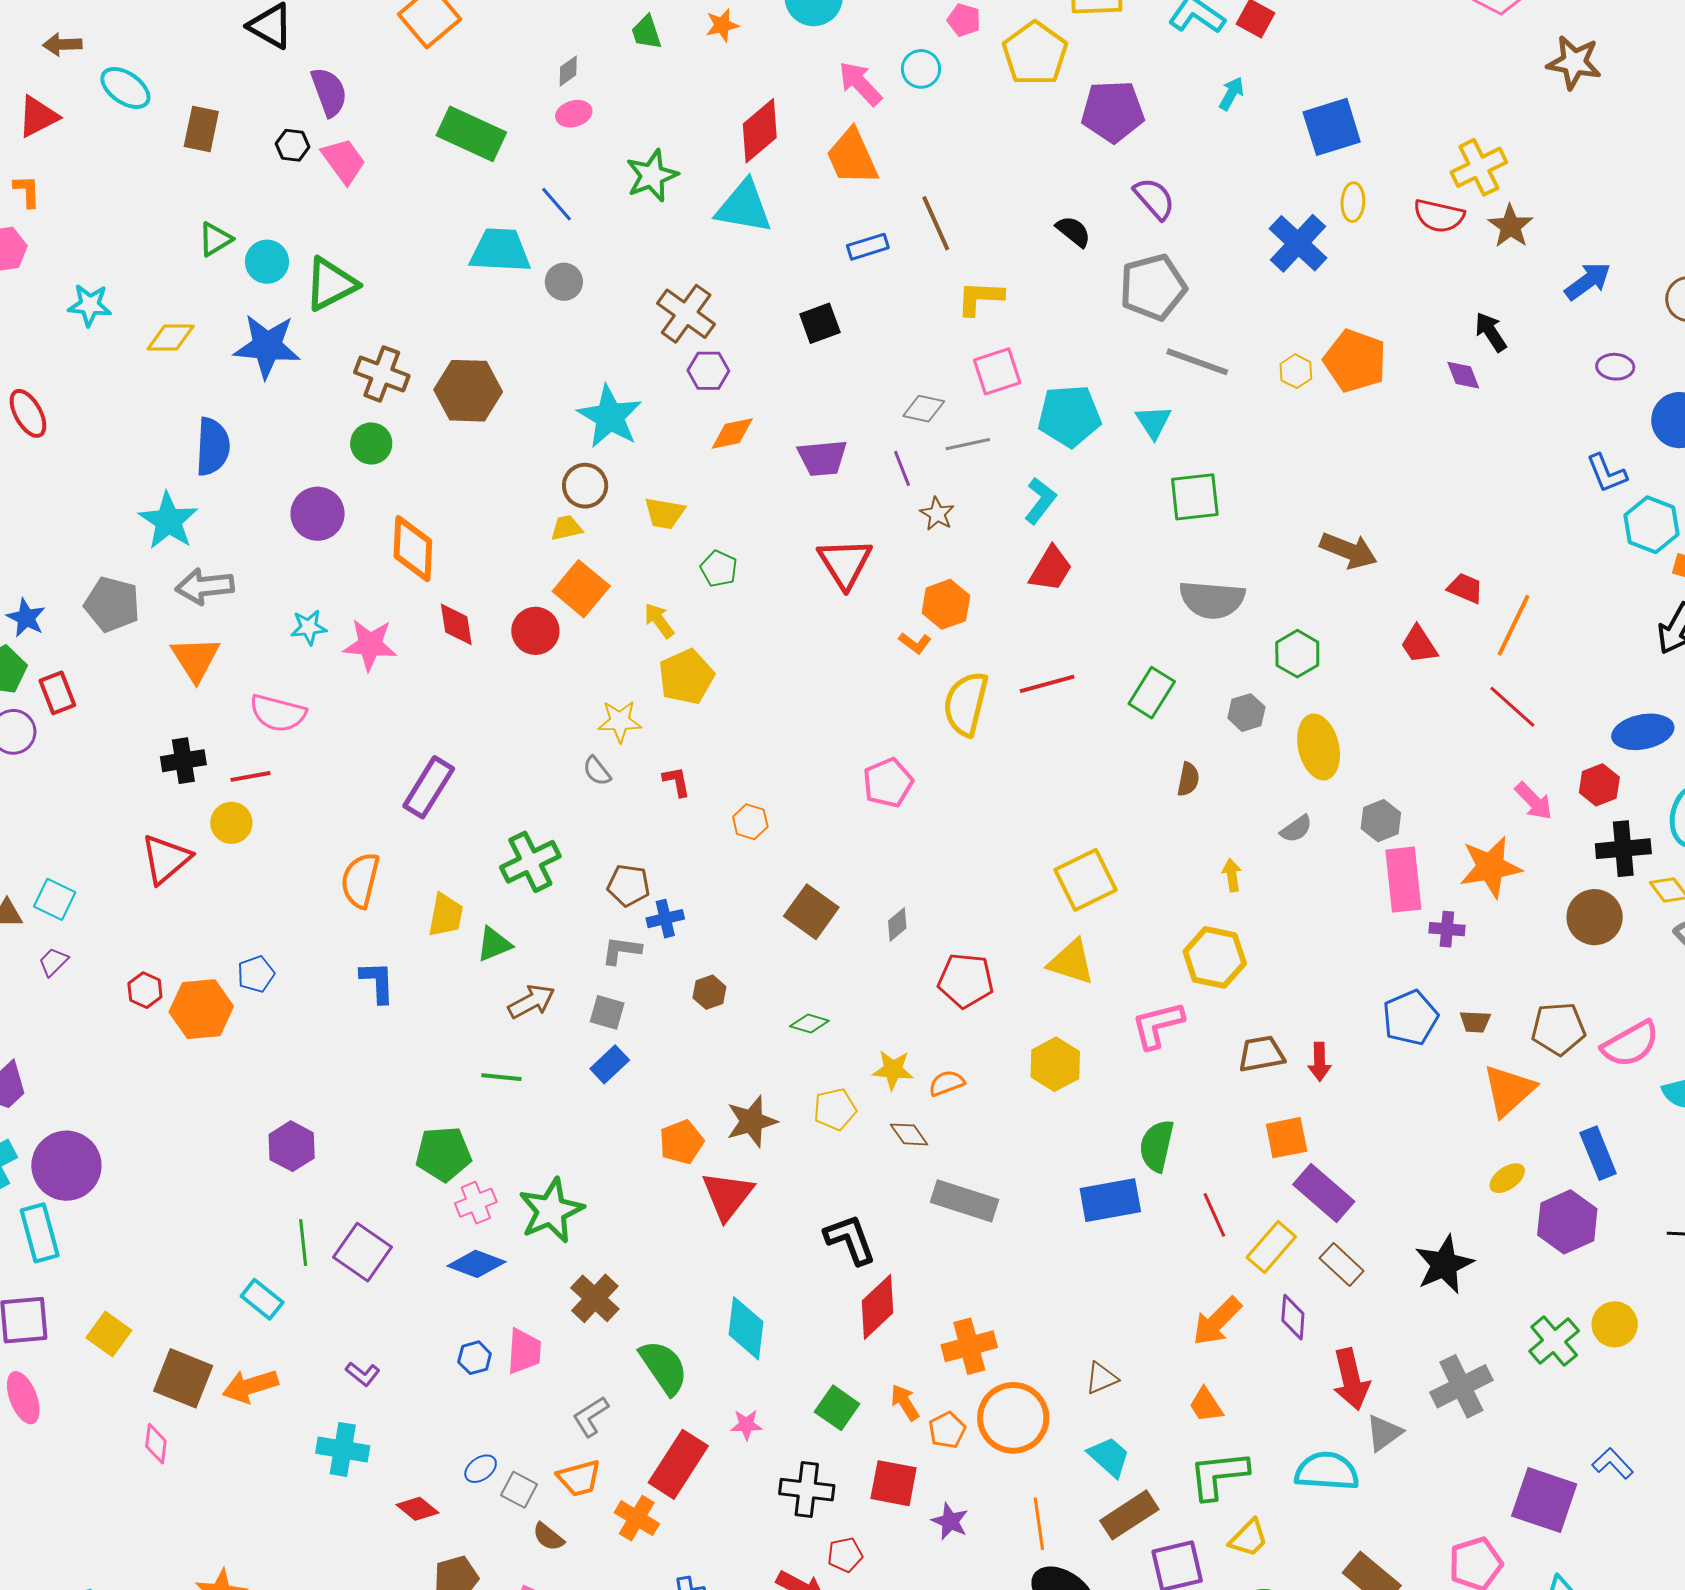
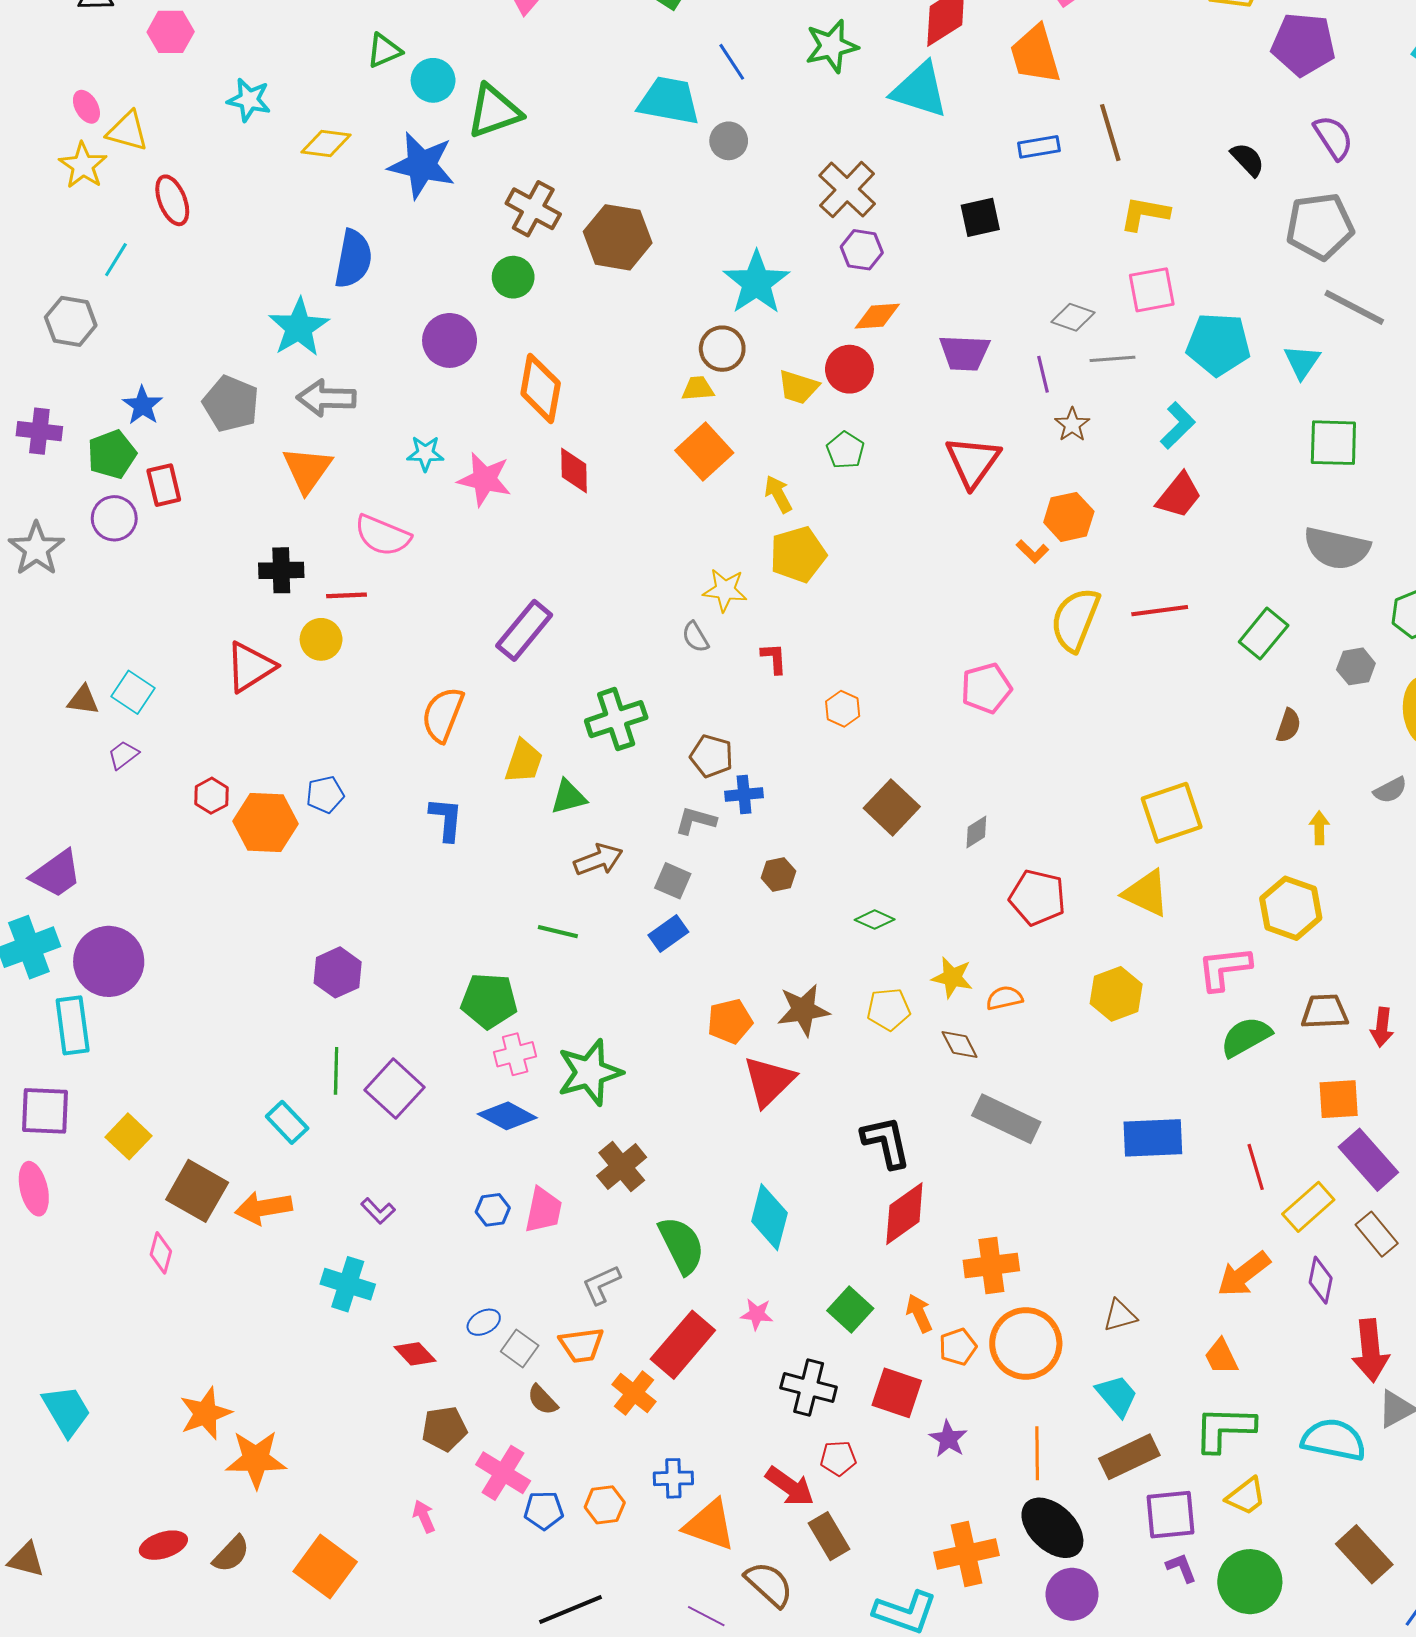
red circle: (535, 631) -> (849, 369), moved
green semicircle: (1157, 1146) -> (1246, 1037), moved, turned 40

